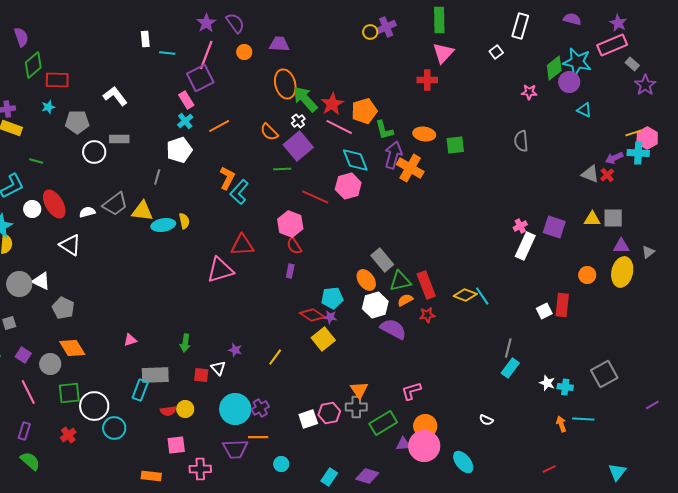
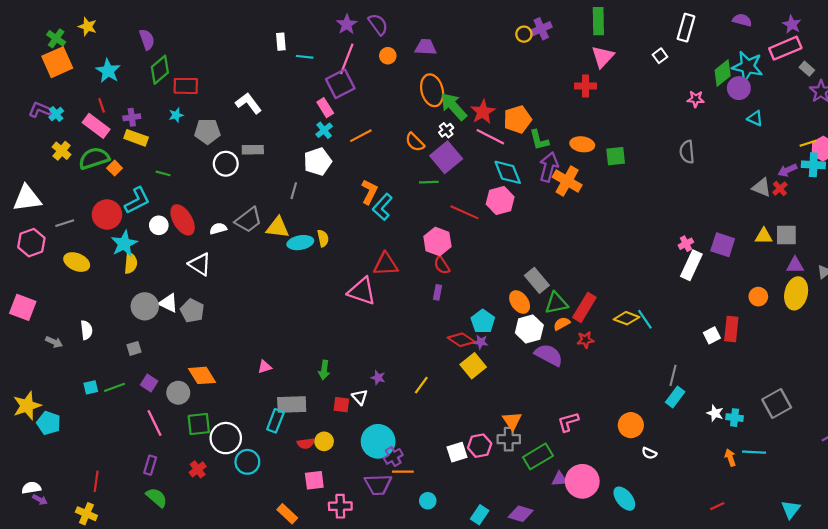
pink triangle: (220, 270) -> (362, 291), turned 36
red rectangle: (426, 285) -> (584, 307), turned 52
cyan pentagon: (332, 298) -> (483, 321), turned -30
gray pentagon: (63, 308) -> (192, 311), moved
purple cross: (260, 408) -> (393, 456), moved
orange circle: (425, 426) -> (631, 425), moved
orange rectangle: (151, 476) -> (287, 514), turned 36

